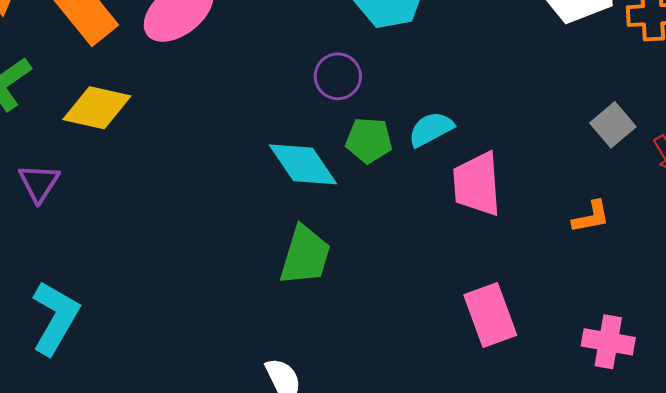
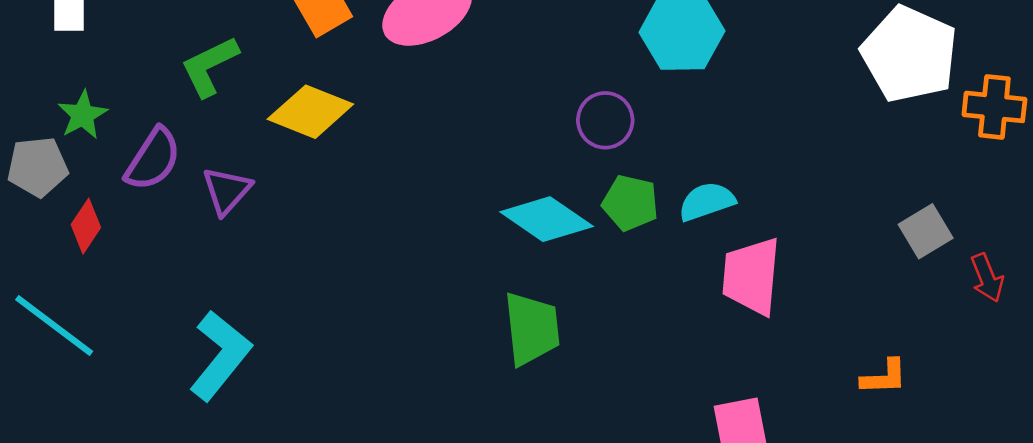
cyan diamond: (303, 164) -> (547, 219), turned -30
orange L-shape: (591, 217) -> (884, 377), moved
green trapezoid: (305, 255) -> (532, 329), turned -32

